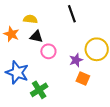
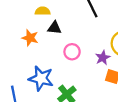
yellow semicircle: (30, 19) -> (43, 11), moved
black triangle: (36, 37) -> (54, 28), moved

